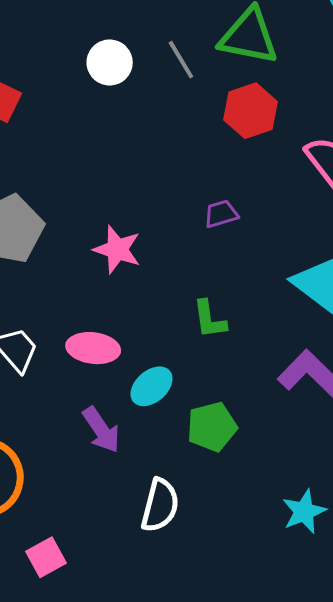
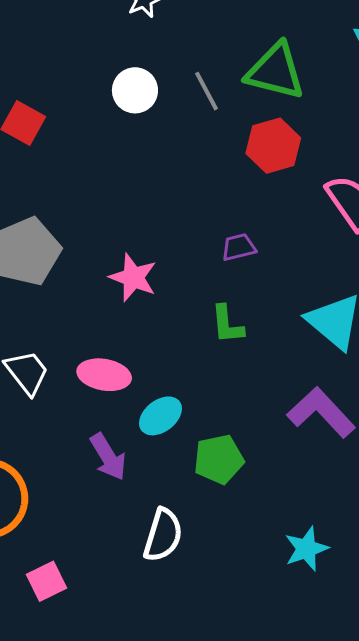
green L-shape: (209, 319) -> (227, 324), moved

